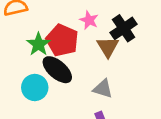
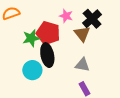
green star: (38, 44) -> (31, 38), turned 30
black ellipse: (57, 70) -> (47, 55), turned 45

